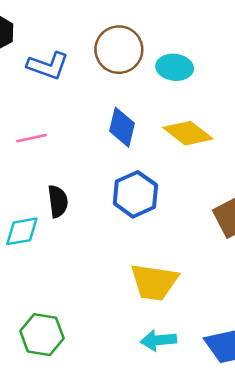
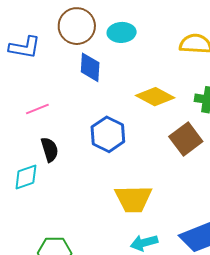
blue diamond: (122, 127) -> (90, 67), moved
yellow diamond: (188, 133) -> (155, 97), moved
pink line: (32, 138) -> (37, 109), moved

